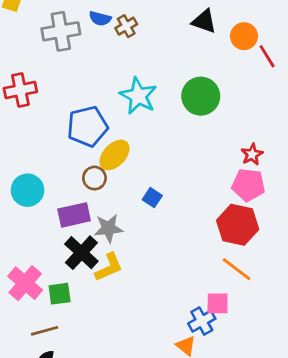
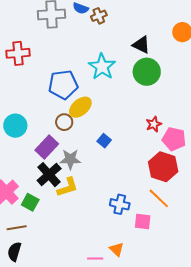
black triangle: (204, 21) -> (141, 45), moved
red star: (252, 154) -> (154, 124), moved
purple rectangle: (74, 215) -> (47, 147), turned -40
green square: (60, 294) -> (30, 202), turned 30
blue cross: (202, 321) -> (120, 204), moved, turned 36

